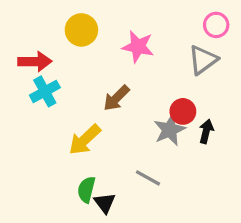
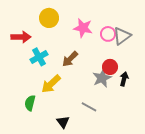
pink circle: (216, 25) -> (108, 34), moved
cyan cross: (45, 91) -> (39, 57), moved
green semicircle: (86, 190) -> (30, 103), moved

